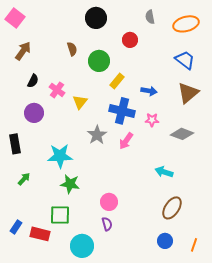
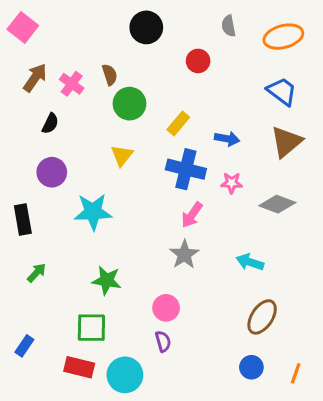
green circle: (99, 61) -> (129, 104), moved
pink cross: (57, 90) -> (72, 84), moved
gray star: (97, 135) -> (184, 254), moved
cyan star: (60, 156) -> (93, 212), moved
red rectangle: (40, 234) -> (79, 367), moved

